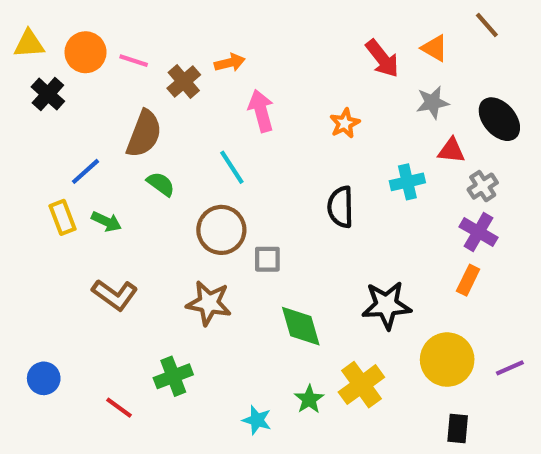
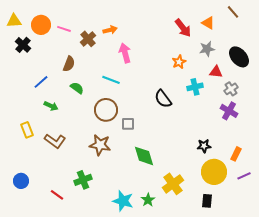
orange star: (345, 123) -> (179, 62), moved
brown semicircle: (144, 134) -> (69, 64), size x0.7
cyan line: (232, 167) -> (111, 80), turned -36
black semicircle: (341, 207) -> (163, 99), turned -36
yellow rectangle: (63, 217) -> (27, 130), moved
orange rectangle: (468, 280) -> (236, 154), moved
black star: (387, 305) -> (204, 146), moved, size x0.6
green star: (309, 399) -> (148, 200), moved
cyan star: (257, 420) -> (123, 201), size x1.5
black rectangle: (458, 429) -> (207, 201), moved

